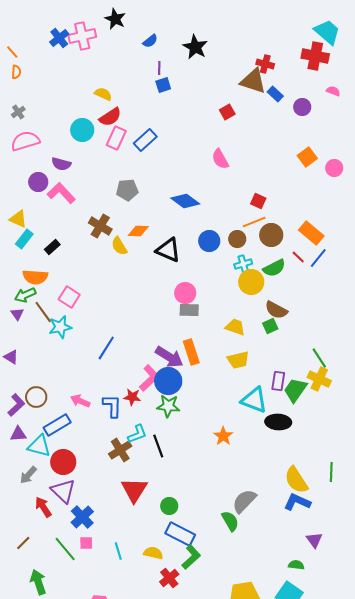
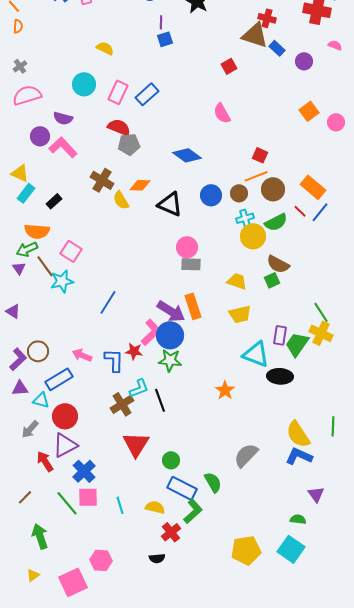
red semicircle: (110, 117) -> (119, 127), moved, turned -125
cyan triangle: (39, 446) -> (41, 400), size x0.7
purple triangle: (63, 491) -> (65, 445), turned 48
green semicircle: (230, 521) -> (213, 482), moved
pink square: (86, 543) -> (88, 497), size x1.5

